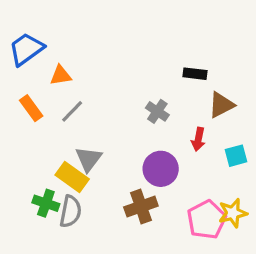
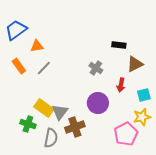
gray triangle: (89, 159) -> (60, 112), moved
brown cross: (141, 207) -> (75, 127), moved
gray semicircle: (70, 211) -> (51, 138), moved
yellow star: (233, 213) -> (142, 117), moved

